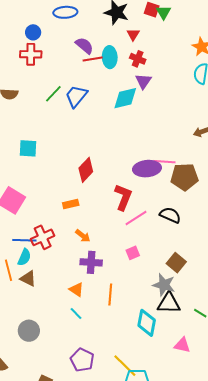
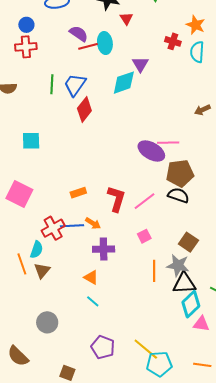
red cross: (138, 59) -> (173, 41), moved
green line: (53, 94) -> (52, 84), turned -36
purple ellipse: (147, 169) -> (151, 151), turned 40
red diamond: (86, 170) -> (84, 109), moved
brown pentagon: (185, 177) -> (180, 173), moved
red L-shape: (123, 197) -> (116, 199), moved
blue line: (24, 240) -> (72, 226), moved
brown triangle: (28, 279) -> (42, 270), turned 48
orange line: (110, 295) -> (154, 271), moved
cyan diamond: (147, 323) -> (191, 304), moved, turned 40

